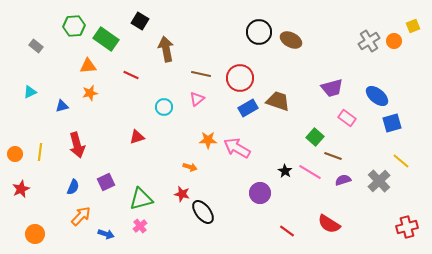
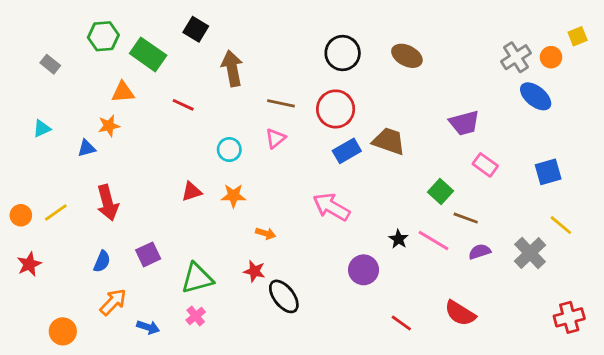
black circle: (259, 32) -> (343, 53), moved
orange star: (90, 93) -> (109, 126), moved
blue ellipse: (377, 96) -> (536, 96), moved
orange star: (208, 140) -> (233, 196), moved
yellow line: (40, 152) -> (56, 212), turned 48
orange circle: (35, 234) -> (63, 331), moved

